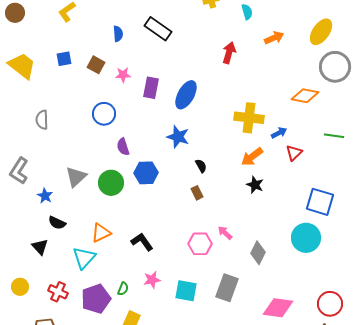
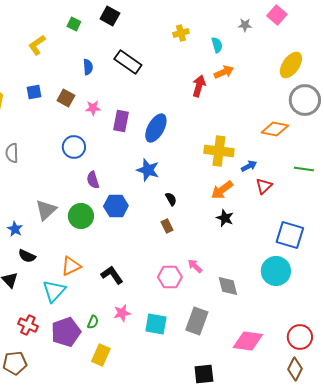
orange arrow: (274, 38) -> (224, 72), moved
gray diamond: (258, 253) -> (228, 286), turned -40

